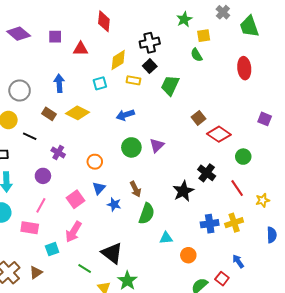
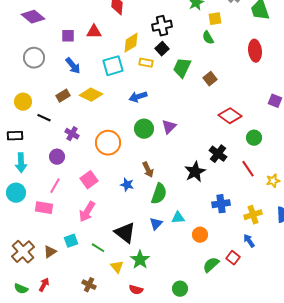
purple square: (55, 37) -> (68, 36), moved
blue arrow: (59, 83) -> (73, 66), turned 144
cyan square: (100, 83) -> (113, 66), size x1.5
gray circle: (20, 90) -> (34, 58), moved
brown rectangle: (49, 114) -> (63, 96), turned -64
brown square: (198, 118) -> (210, 79), moved
orange circle: (95, 162) -> (108, 143), size x1.6
blue triangle: (99, 188) -> (156, 224), moved
yellow cross: (234, 223) -> (253, 215), moved
cyan square: (52, 249) -> (71, 241), moved

